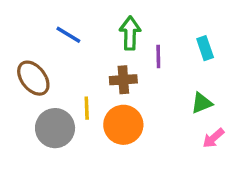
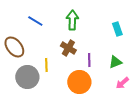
purple line: (158, 56) -> (89, 60), moved
brown cross: (123, 80) -> (68, 48), turned 35
orange circle: (123, 125) -> (79, 82), moved

